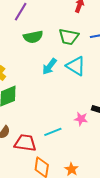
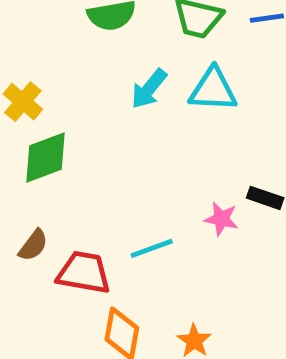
cyan triangle: (76, 66) -> (213, 90), turned -30

